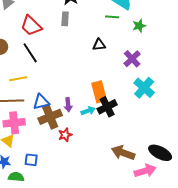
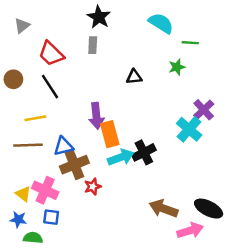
green line: (112, 17) -> (190, 43), moved
green star: (139, 26) -> (177, 67), moved
purple cross: (132, 59) -> (204, 110), moved
orange rectangle: (99, 92) -> (110, 134), moved
purple arrow: (68, 105) -> (96, 116), moved, size x1.5
cyan arrow: (88, 111) -> (121, 157), size x1.5
pink cross: (14, 123) -> (45, 190), moved, turned 30

